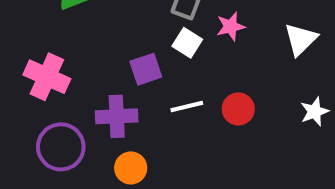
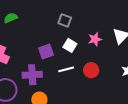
pink star: (231, 26) -> (95, 39), moved
white square: (187, 43) -> (70, 45), moved

